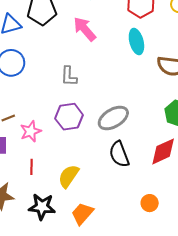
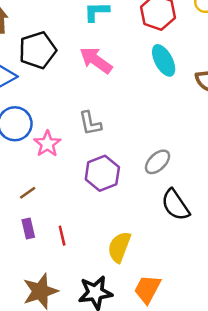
gray ellipse: (113, 118) -> (157, 162), size x0.7
pink star: (31, 131) -> (47, 144), moved
red line: (32, 167) -> (62, 236), moved

